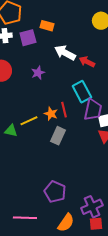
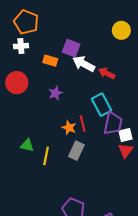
orange rectangle: (47, 26) -> (50, 61), moved
purple square: (28, 38) -> (71, 48), moved, turned 36
purple star: (38, 73) -> (55, 93), moved
yellow line: (29, 121) -> (46, 156), moved, turned -54

